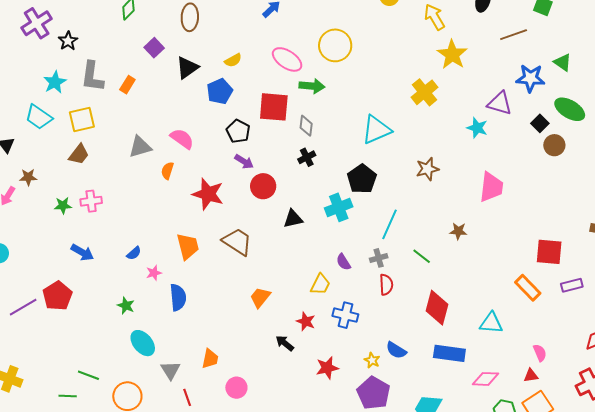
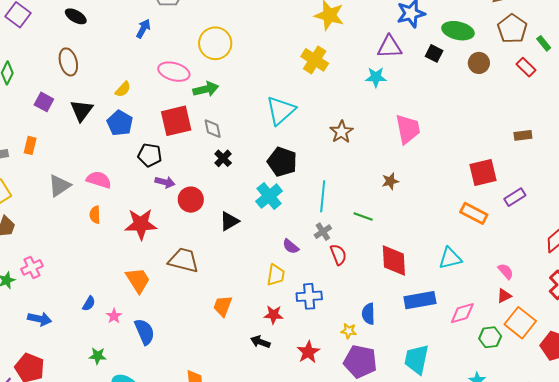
brown circle: (554, 145) -> (479, 63), moved
gray triangle: (140, 147) -> (59, 186), moved
blue semicircle: (396, 350) -> (368, 314), turned 75

